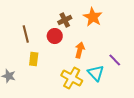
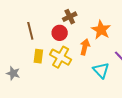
orange star: (93, 17) -> (101, 30), moved
yellow cross: (72, 78) -> (61, 57), moved

